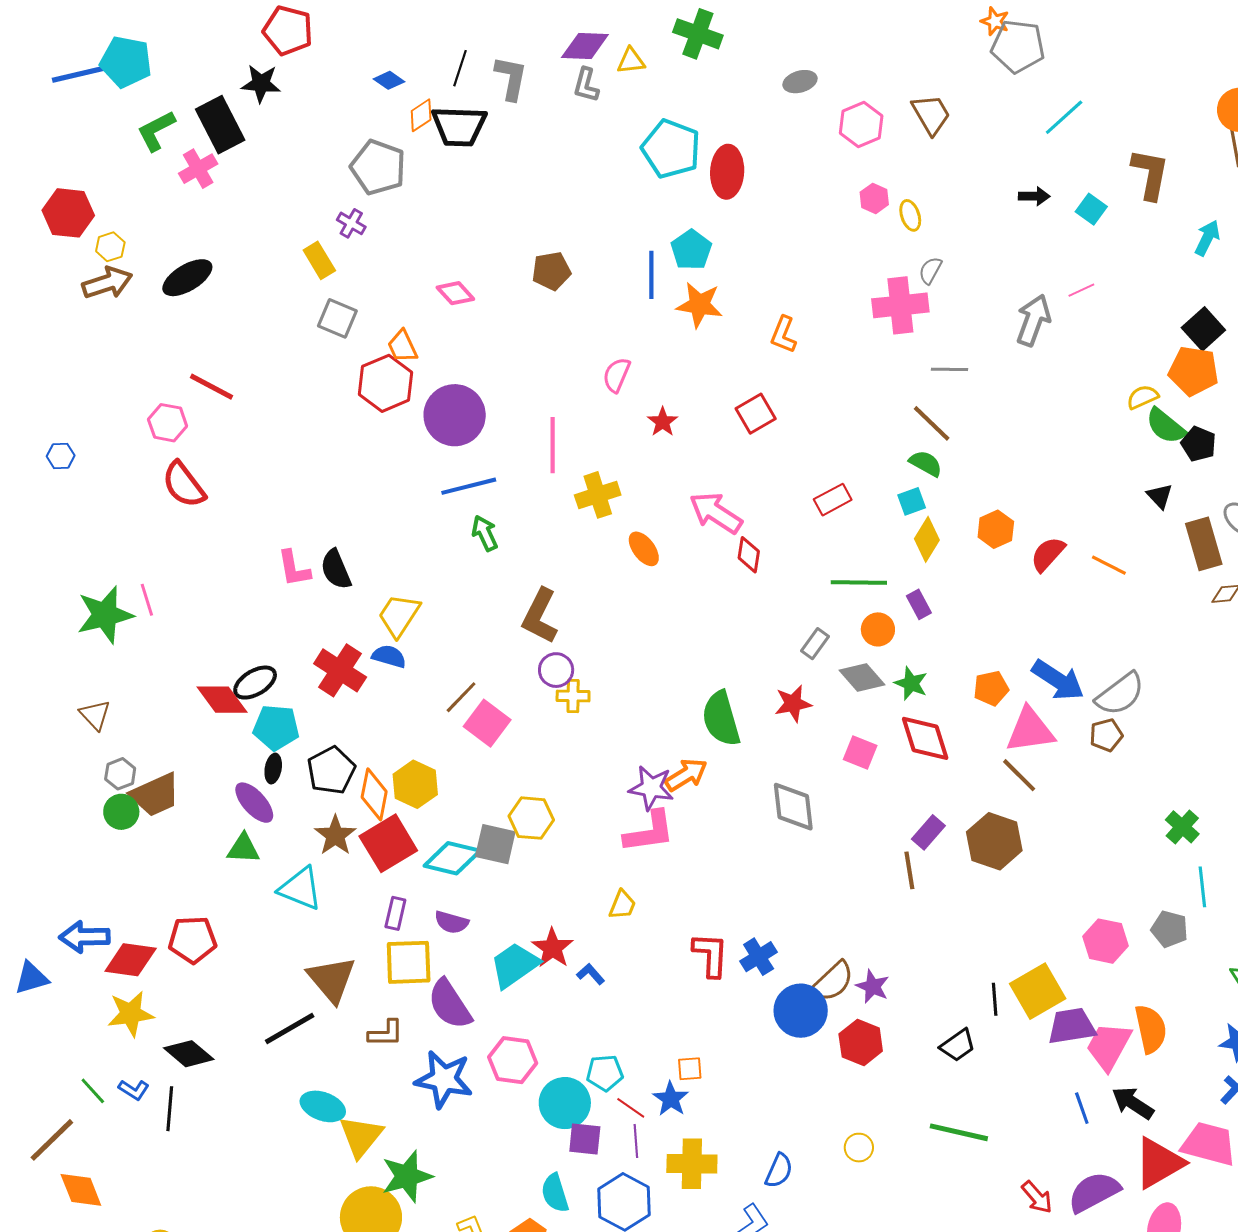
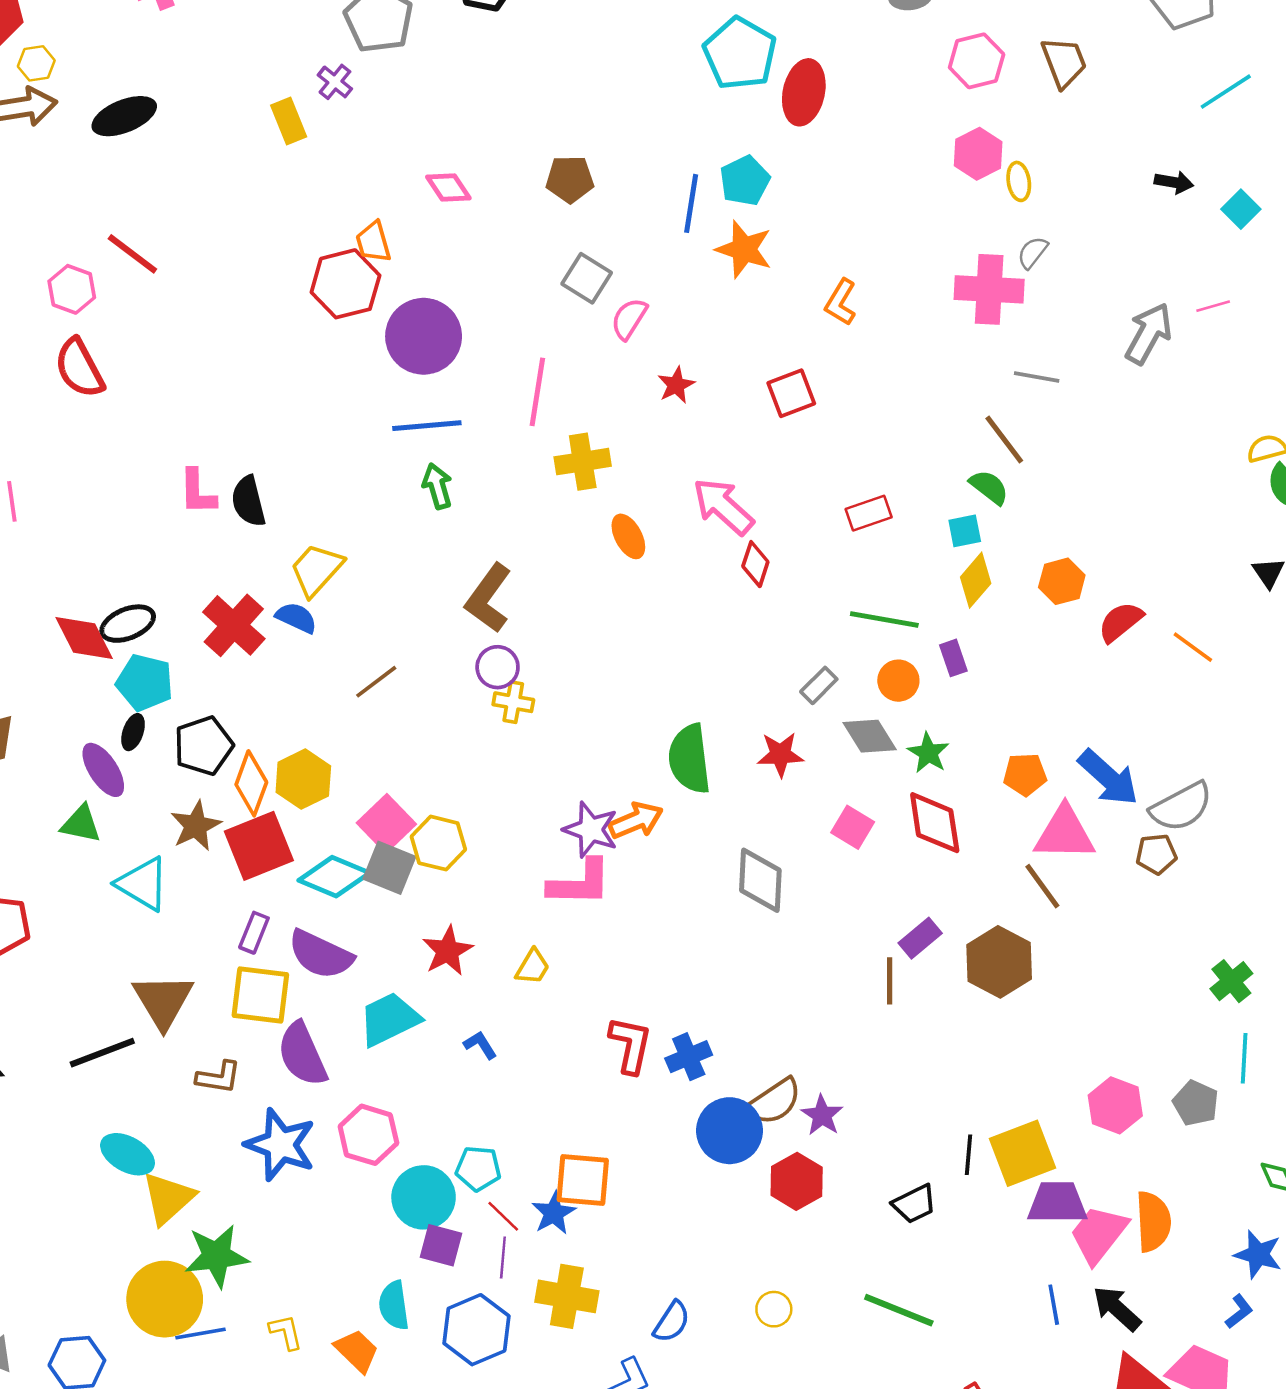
pink hexagon: (874, 198) -> (978, 154), size x1.4
gray square: (337, 318) -> (587, 278), moved
pink square: (487, 723) -> (386, 824), moved
purple semicircle: (451, 922) -> (321, 955), size x1.6
red star: (553, 948) -> (448, 951), moved
orange square: (690, 1069) -> (583, 1180), size x1.8

